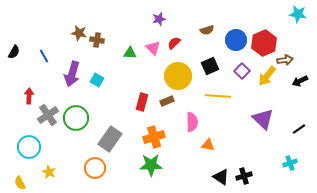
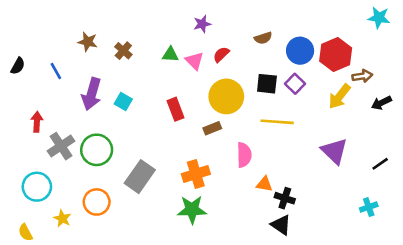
brown star: (79, 33) -> (88, 42), moved
brown cross: (97, 40) -> (123, 51), turned 32
green triangle: (130, 53) -> (170, 54), moved
black square: (210, 66) -> (267, 84), turned 30
purple square: (242, 71) -> (295, 84), moved
red rectangle: (142, 102) -> (175, 109), moved, turned -36
orange circle: (95, 168) -> (97, 202), moved
black cross: (244, 176) -> (285, 198), moved, turned 35

